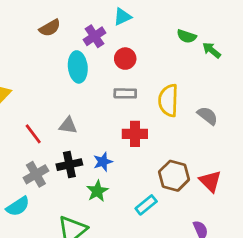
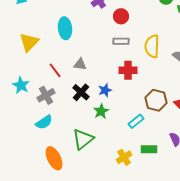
cyan ellipse: (78, 67) -> (65, 28), moved
black cross: (69, 165) -> (81, 92), turned -36
gray cross: (36, 174) -> (46, 95), moved

